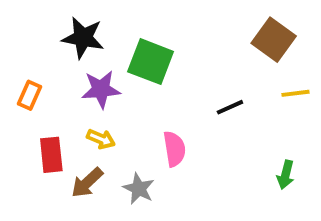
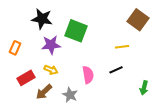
yellow line: (295, 93) -> (122, 47), moved
black line: (230, 107) -> (116, 70), moved
red rectangle: (51, 155) -> (26, 78), turned 66

